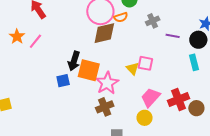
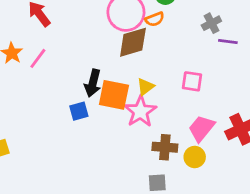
gray cross: (153, 21) -> (211, 23), moved
yellow triangle: (132, 69) -> (145, 87), moved, turned 40
brown cross: (105, 107) -> (165, 147), moved, turned 30

